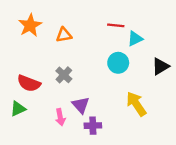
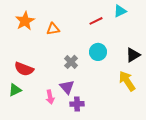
red line: (116, 25) -> (96, 21), turned -32
cyan triangle: (135, 39) -> (120, 11), moved
gray cross: (64, 75) -> (71, 62), moved
yellow arrow: (136, 104) -> (127, 81), moved

